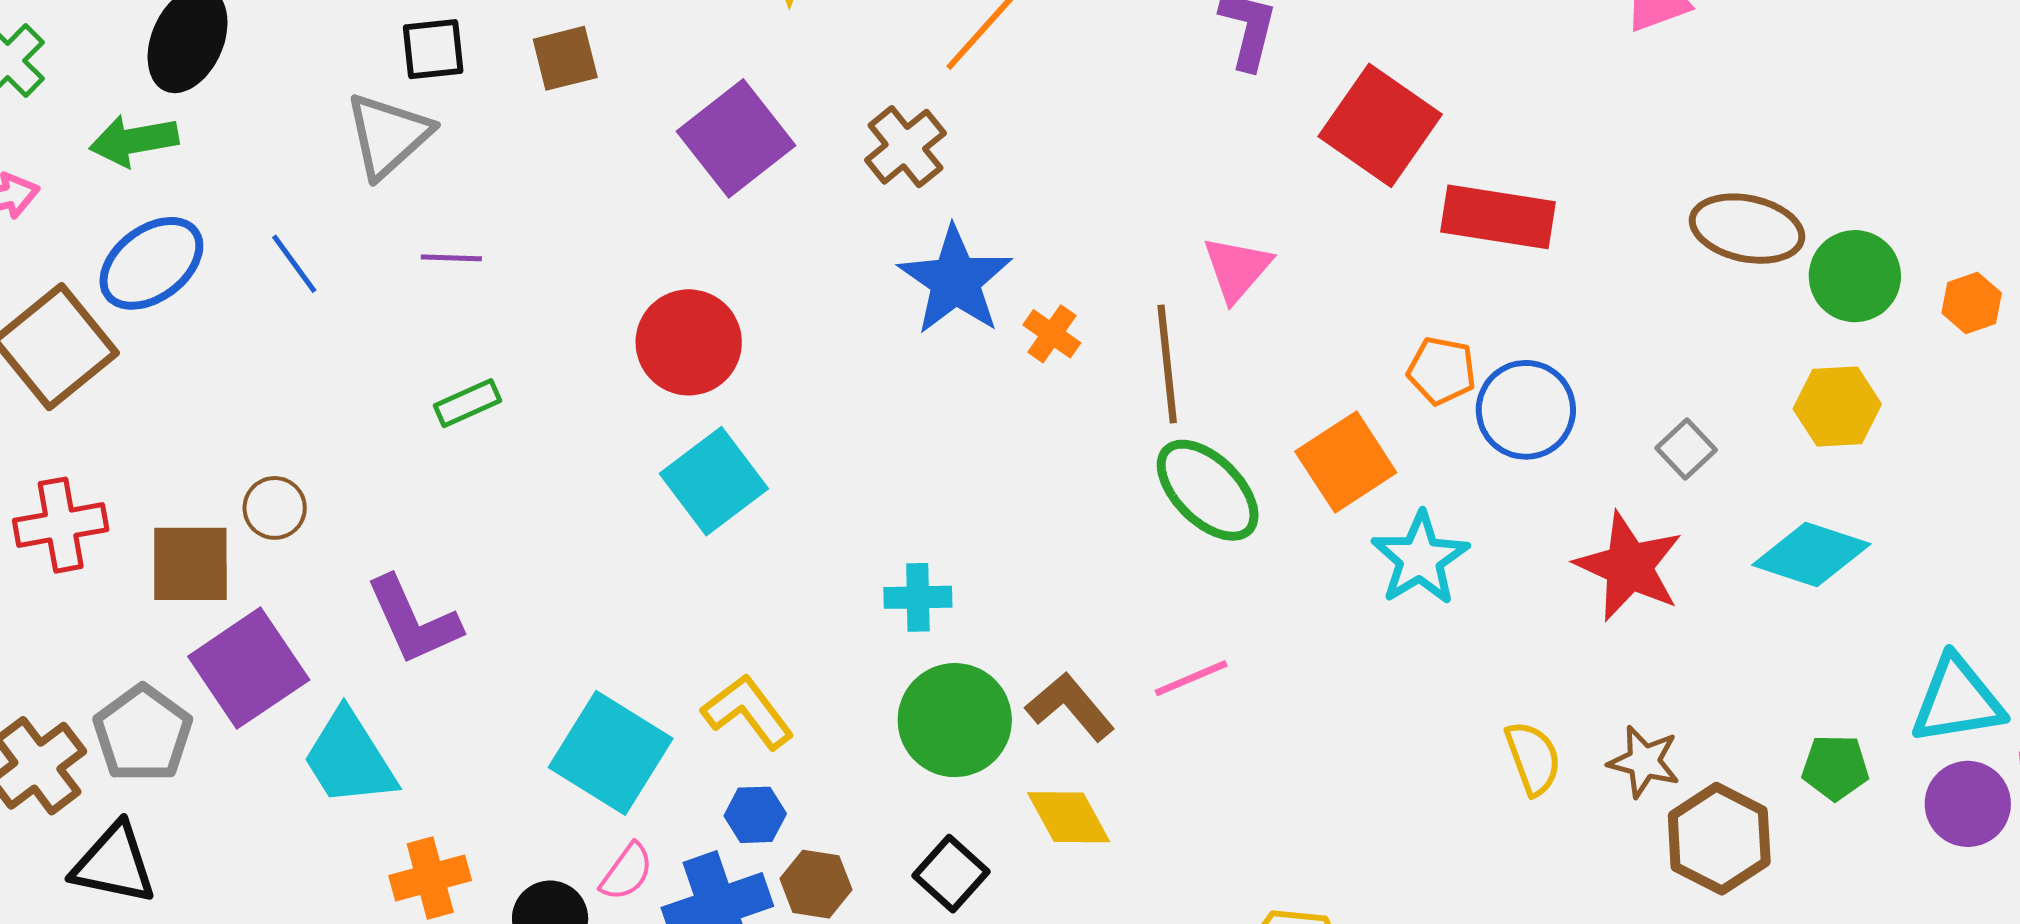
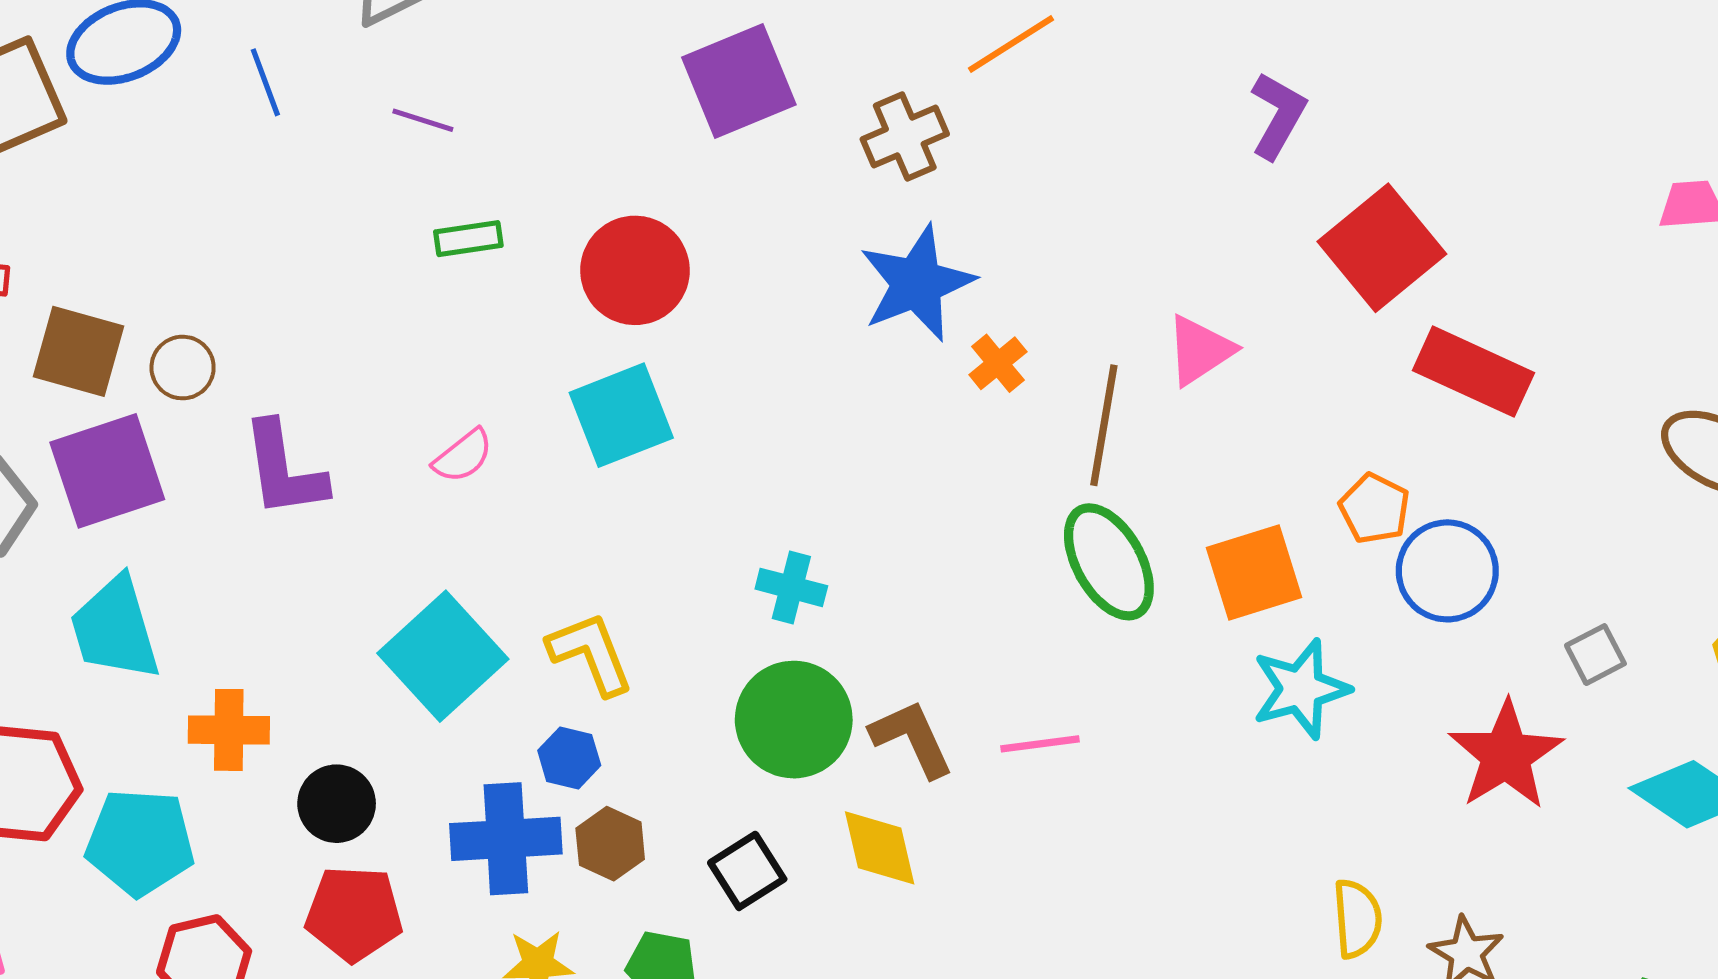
green rectangle: (468, 403) -> (468, 239), moved
brown circle: (275, 508) -> (183, 368), moved
cyan trapezoid: (349, 758) -> (115, 629), moved
pink semicircle: (627, 872) -> (463, 456), moved

